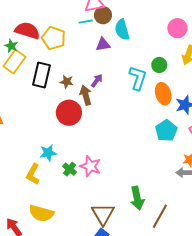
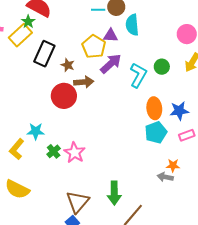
yellow pentagon: (54, 38) -> (94, 47), moved
green star: (11, 46) -> (28, 22), moved
purple arrow: (97, 81) -> (111, 64), moved, size x1.6
orange ellipse: (163, 94) -> (154, 108), moved
brown arrow: (86, 95) -> (84, 82), turned 90

